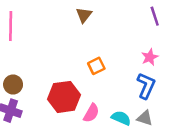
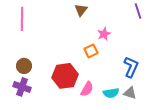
pink star: (150, 57) -> (104, 34), moved
cyan semicircle: (121, 118) -> (111, 93), turned 147

